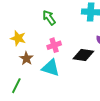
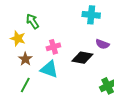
green arrow: (49, 18) -> (33, 21), moved
green line: (16, 86) -> (25, 85), moved

